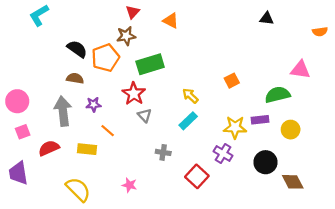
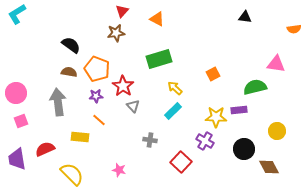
cyan L-shape: (39, 15) -> (17, 14), moved
orange pentagon: (105, 58) -> (97, 69), moved, turned -30
green rectangle: (150, 64) -> (159, 59), moved
purple star: (93, 104) -> (96, 96), moved
yellow circle: (291, 130) -> (277, 131), moved
red semicircle: (49, 148) -> (45, 149), moved

